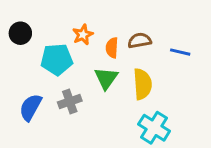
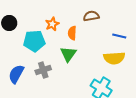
brown semicircle: (140, 40) -> (91, 16), moved
yellow semicircle: (142, 84) -> (114, 58), moved, turned 90

